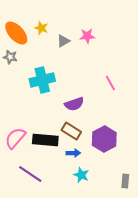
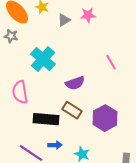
cyan cross: (42, 80) -> (43, 59), turned -35
pink semicircle: (15, 138) -> (20, 92), moved, turned -50
blue arrow: (73, 153) -> (55, 145), moved

